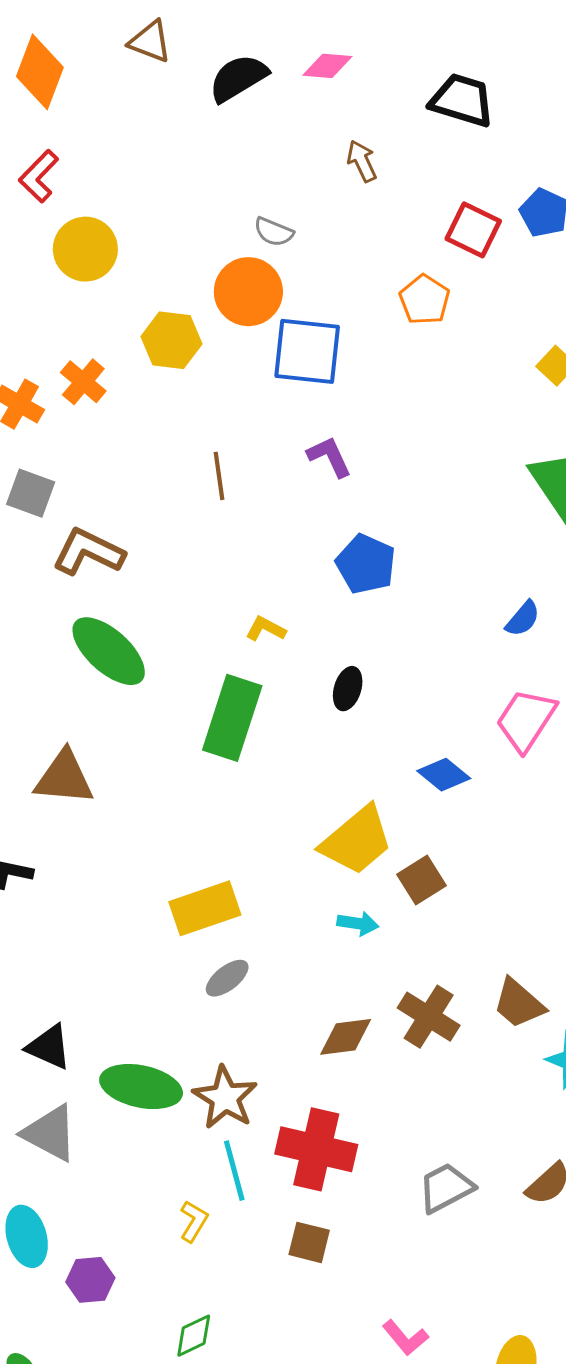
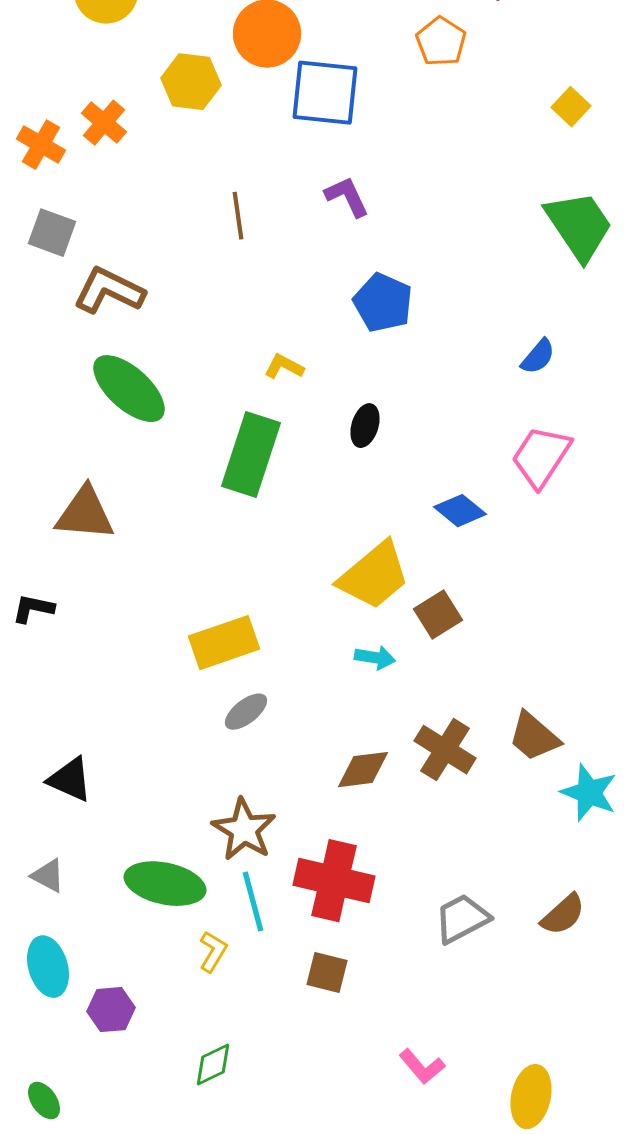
green ellipse: (141, 1087) -> (165, 884), moved
gray triangle: (50, 1133) -> (48, 876), moved, size x0.6

